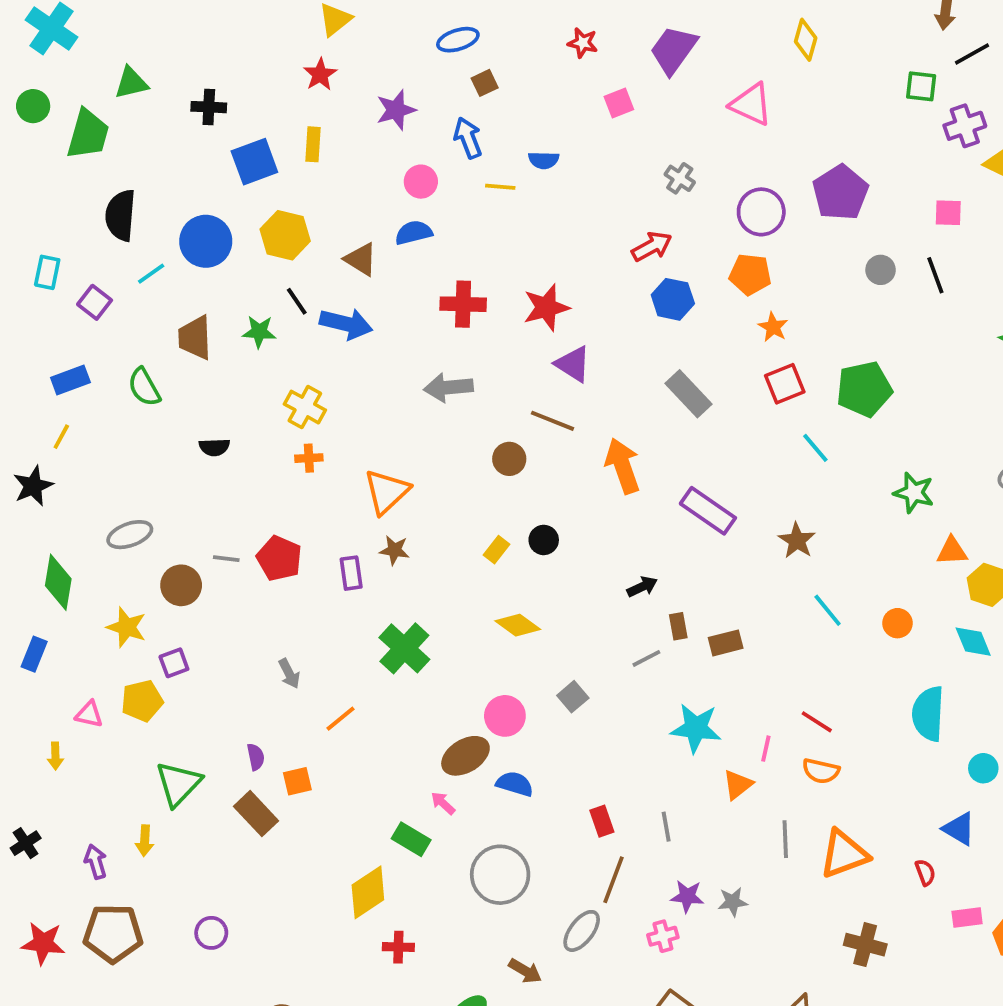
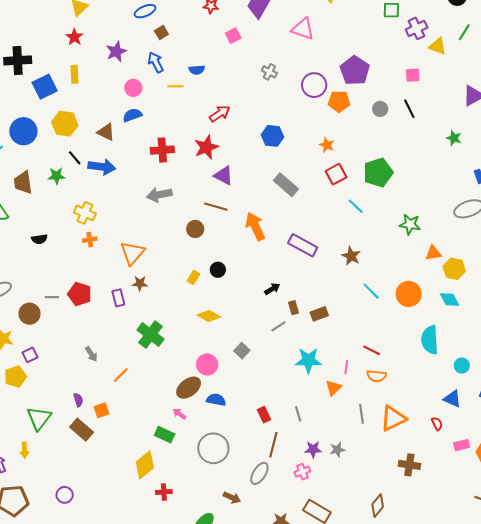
black cross: (209, 107) -> (18, 60), size x1.5
red arrow: (652, 246) -> (220, 114), moved
orange pentagon: (750, 274) -> (339, 101), moved
orange circle: (897, 623) -> (409, 294), size x1.6

